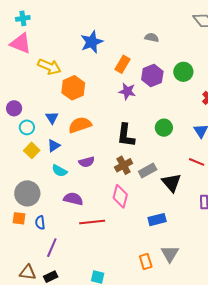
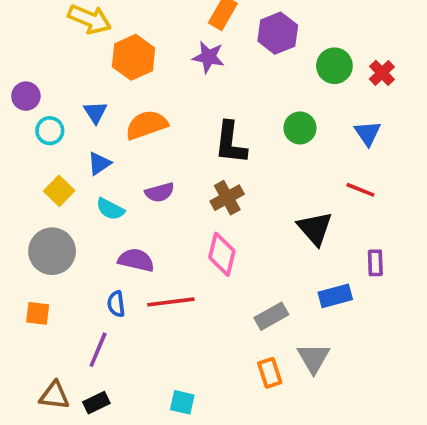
green circle: (183, 72) -> (334, 66), moved
purple star: (127, 91) -> (208, 57), moved
yellow square: (32, 150) -> (59, 191), moved
gray rectangle: (148, 170) -> (271, 316), moved
orange square: (19, 218) -> (38, 313), moved
blue rectangle: (157, 220) -> (335, 296), moved
blue semicircle: (40, 223) -> (116, 304), moved

